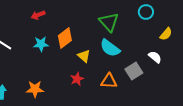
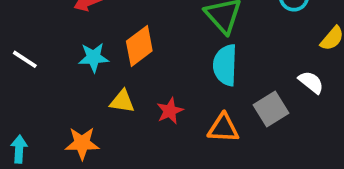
cyan semicircle: (110, 48) -> (225, 65), turned 55
yellow triangle: (84, 56) -> (122, 101), moved, turned -32
red star: (77, 79) -> (170, 111), moved

